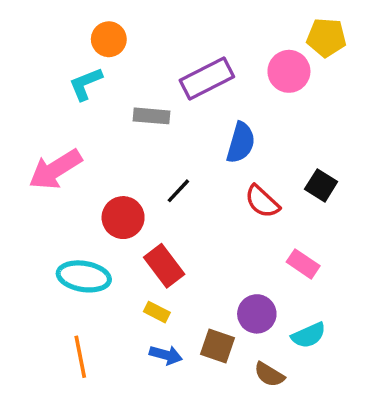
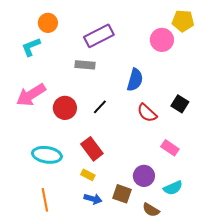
orange circle: (109, 39) -> (48, 23), moved
purple rectangle: (207, 78) -> (99, 36), moved
cyan L-shape: (86, 84) -> (31, 47), moved
red circle: (123, 218) -> (65, 108), moved

